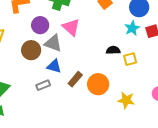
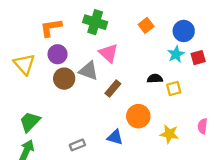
purple circle: (40, 25) -> (58, 54), moved
blue triangle: (54, 66) -> (115, 137), moved
brown rectangle: (75, 79) -> (113, 89), moved
gray rectangle: (43, 85) -> (77, 145), moved

